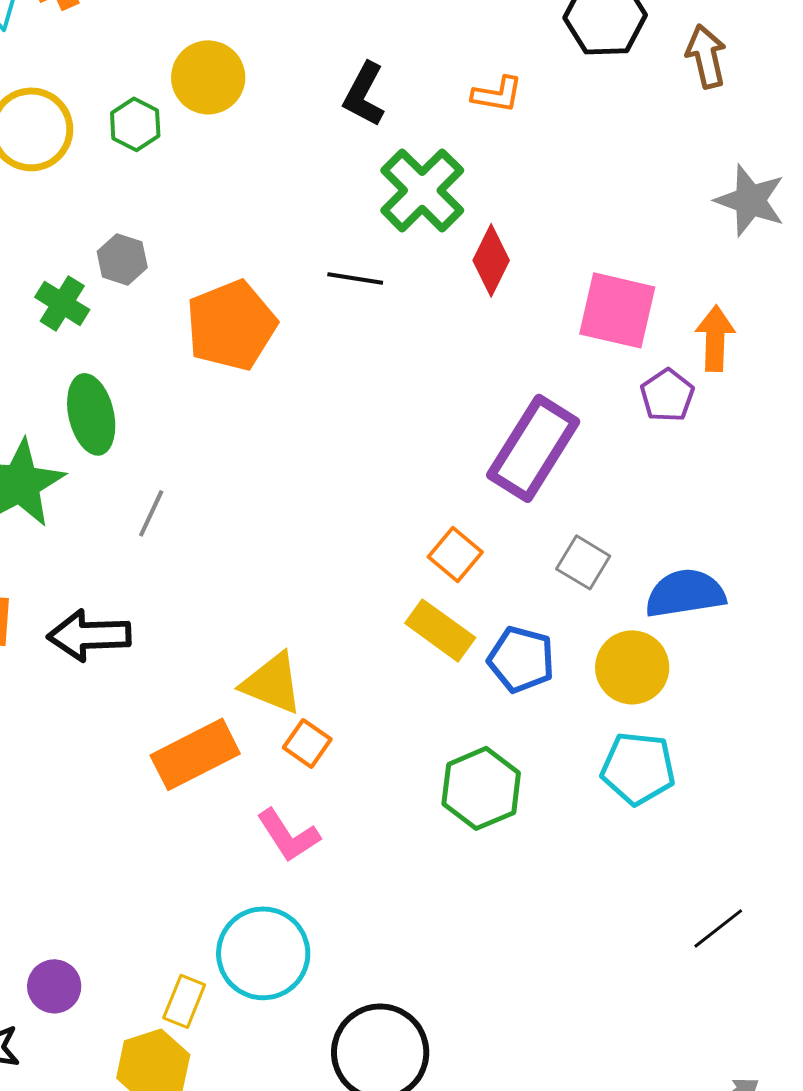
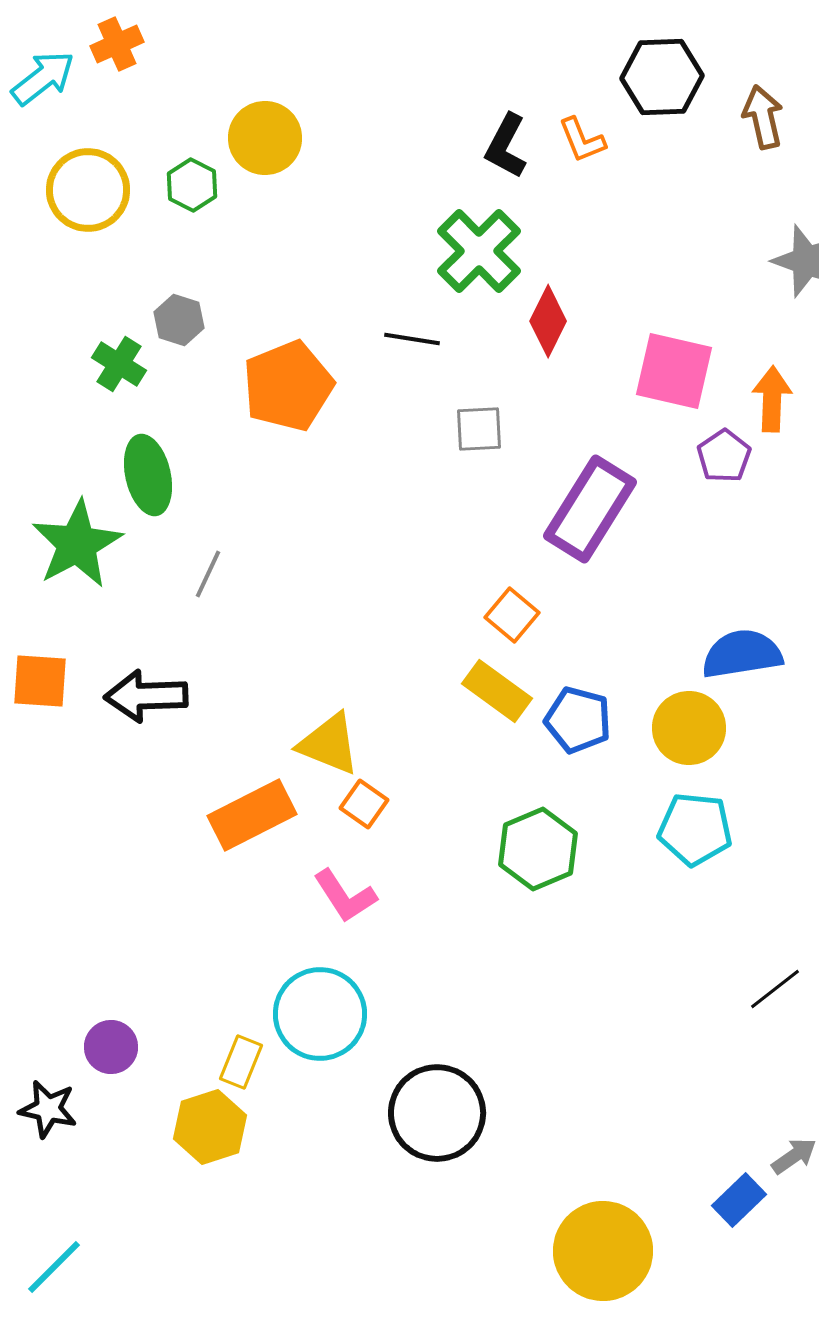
black L-shape: (364, 94) -> (506, 146), moved
orange L-shape: (497, 94) -> (582, 140), moved, turned 58
gray square: (583, 562) -> (479, 429), moved, turned -34

